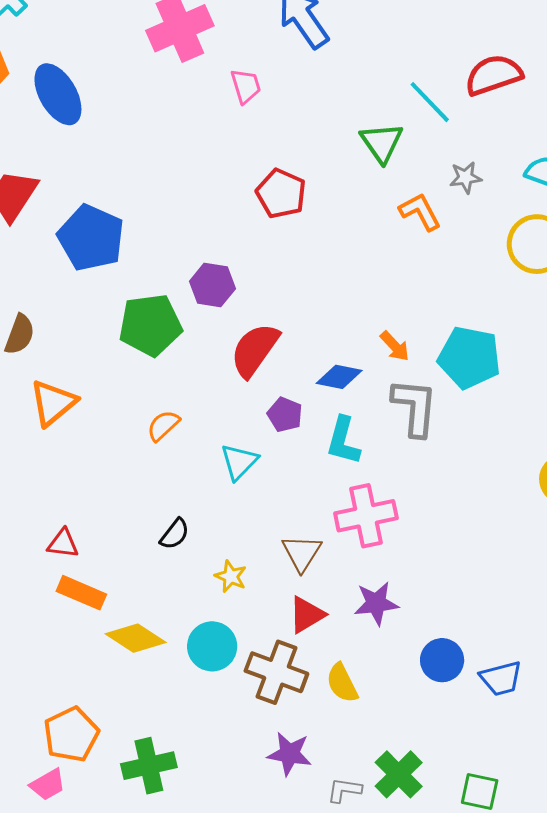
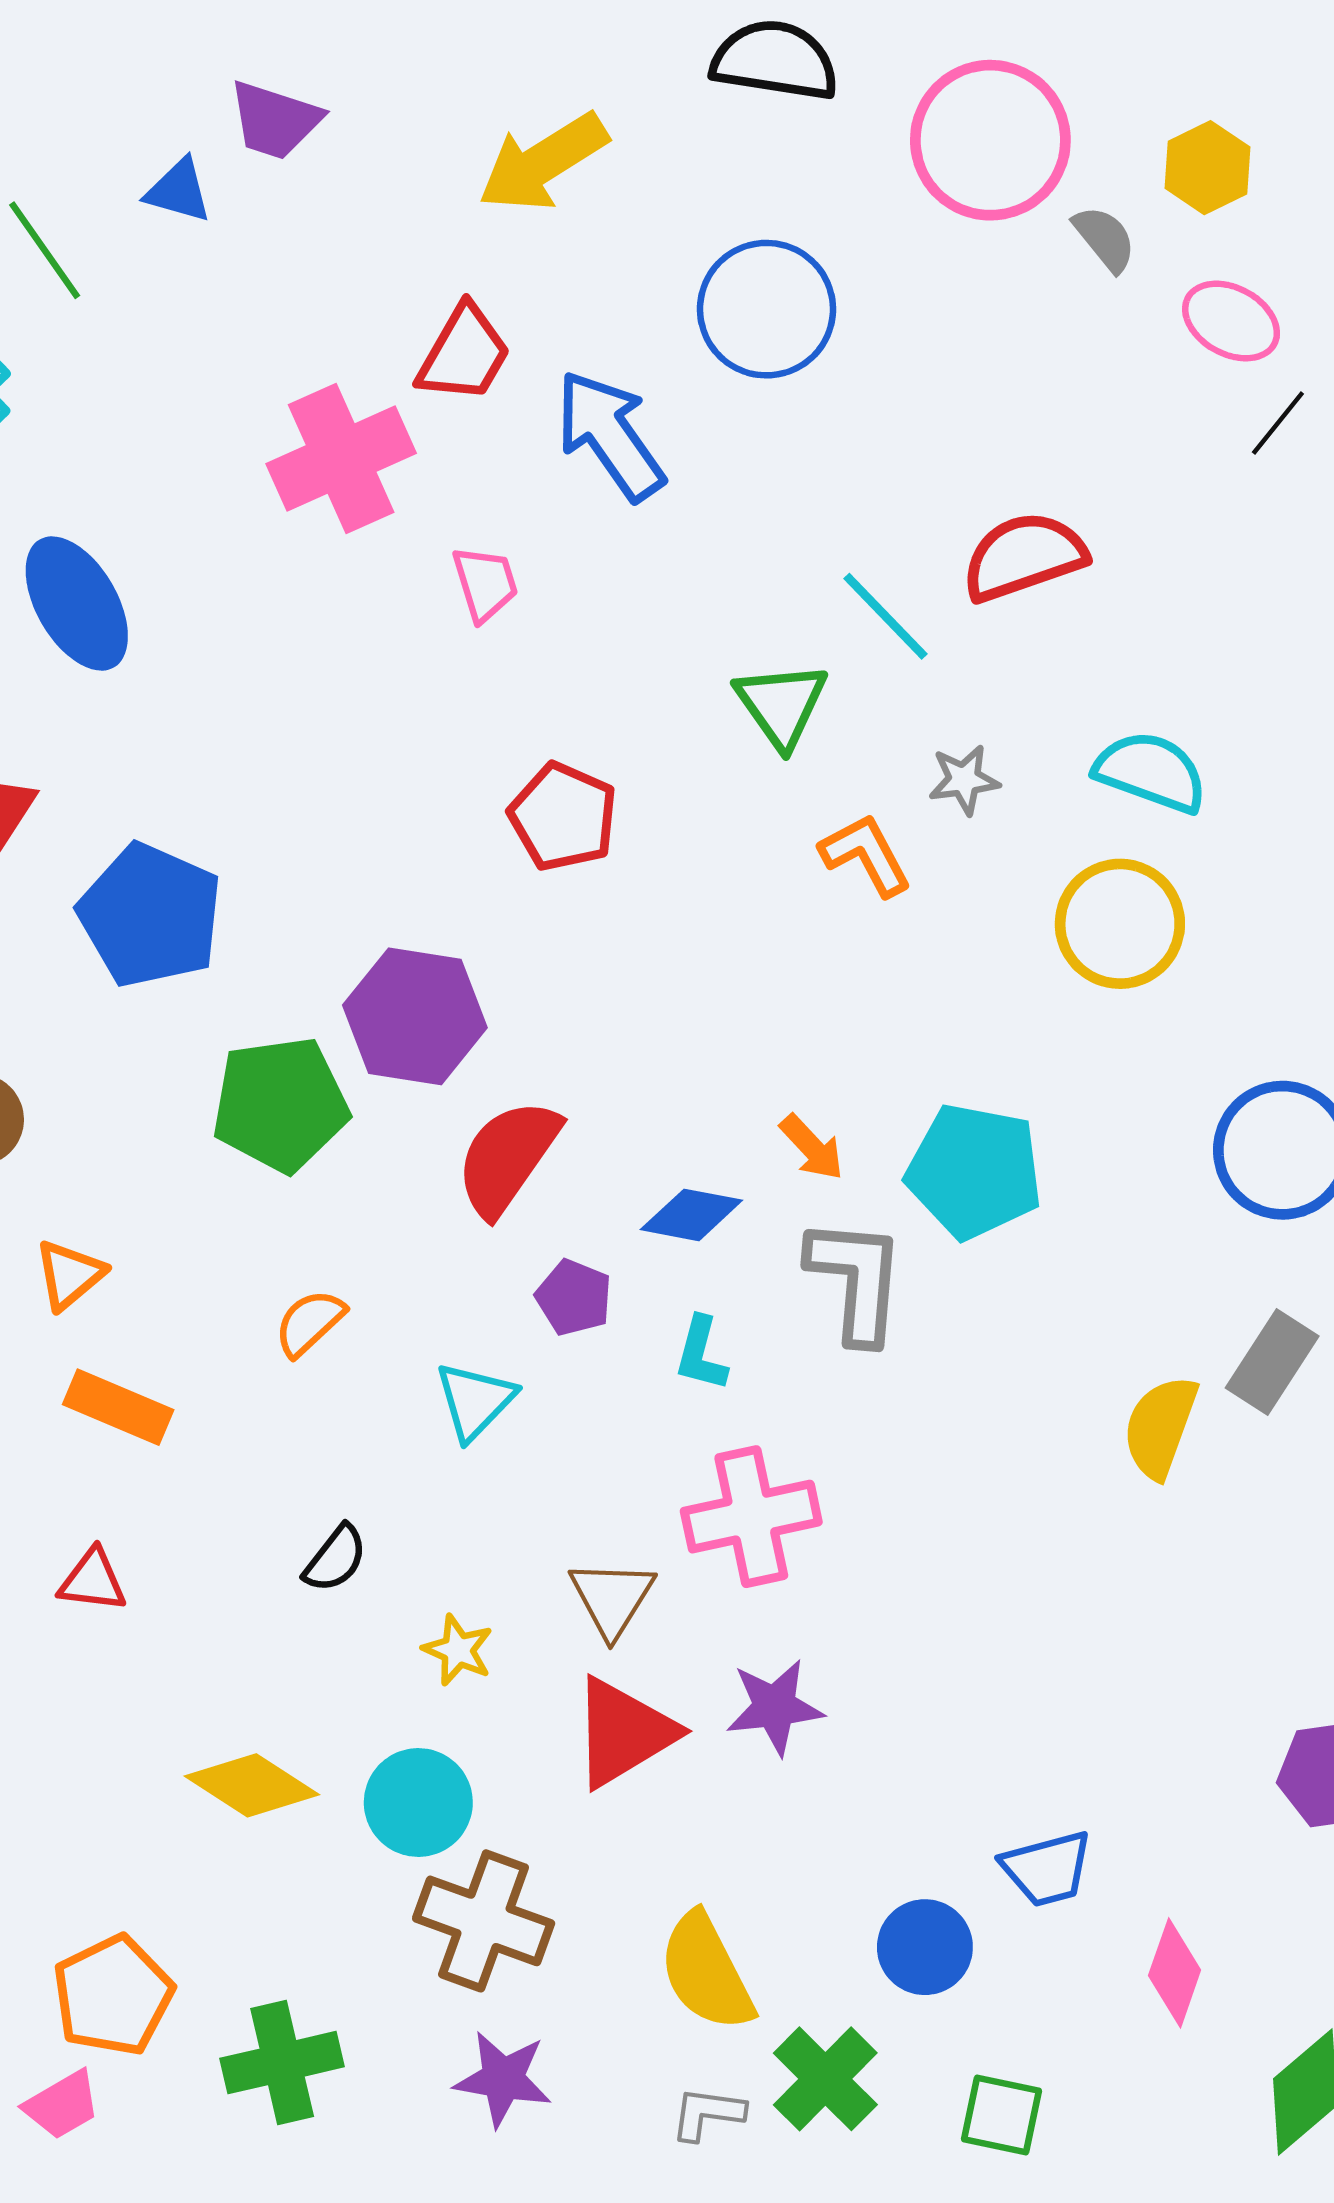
purple hexagon: (212, 285) -> (415, 1016), size x1.4
orange triangle: (53, 403) -> (70, 1275), size x0.7
cyan L-shape: (343, 441) -> (701, 1354), size x0.7
orange rectangle: (81, 593) -> (118, 1407), moved
red triangle: (307, 615) -> (624, 1733), size x1.4
blue circle: (442, 660) -> (925, 1947), moved
brown cross: (276, 672) -> (484, 1921), moved
yellow semicircle: (342, 683) -> (706, 1972), moved, size x1.4
purple star: (289, 754) -> (503, 2079), moved

